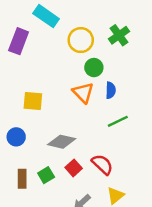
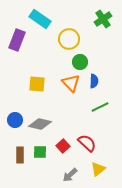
green cross: (119, 35) -> (103, 19), moved
yellow square: (33, 101) -> (37, 84), moved
gray diamond: (62, 142) -> (40, 124), moved
green square: (46, 175) -> (40, 152), turned 32

